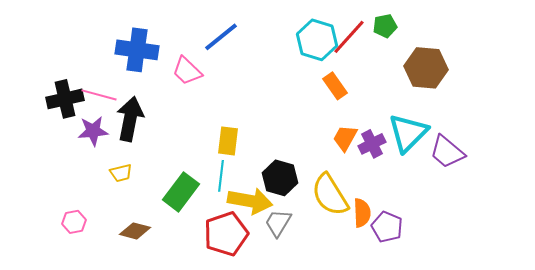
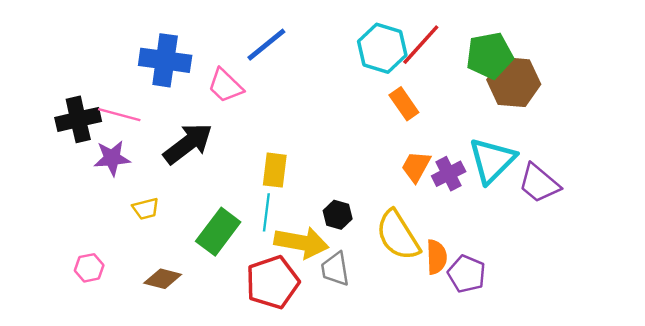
green pentagon: (385, 26) -> (490, 55), moved, size x1.6
black arrow: (130, 119) -> (188, 144), moved, turned 42
black hexagon: (280, 178) -> (338, 215), size x0.7
gray trapezoid: (278, 223) -> (335, 269), turned -40

